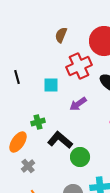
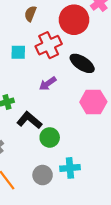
cyan square: (51, 85) -> (18, 52), moved

